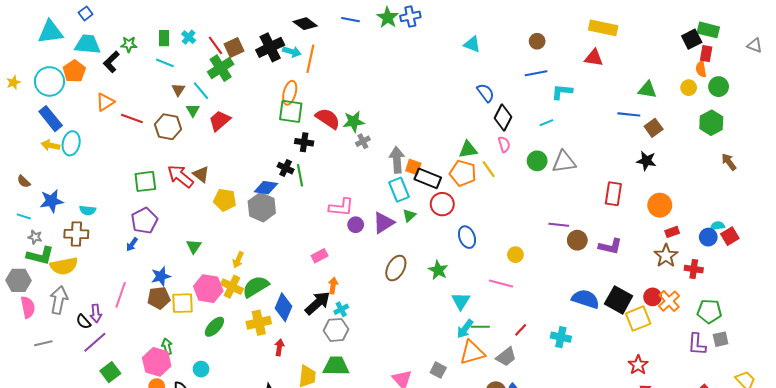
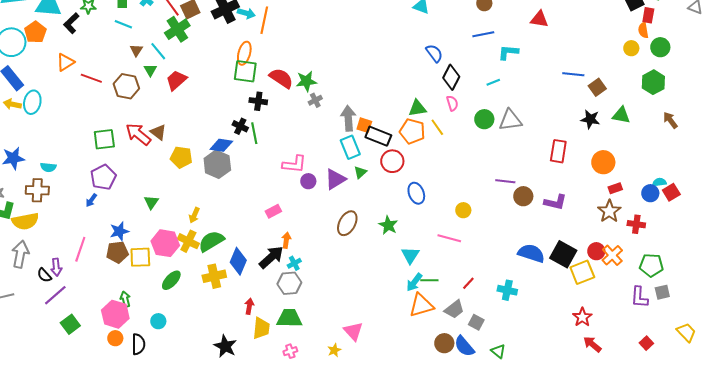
green triangle: (647, 90) -> (621, 115), moved
red arrow: (279, 347) -> (249, 306), moved
gray square: (438, 370) -> (476, 322), moved

